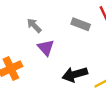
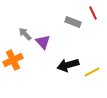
gray arrow: (34, 25) -> (25, 34), moved

